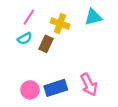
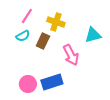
cyan triangle: (93, 17) -> (93, 35), moved
pink arrow: (89, 85) -> (71, 55), moved

